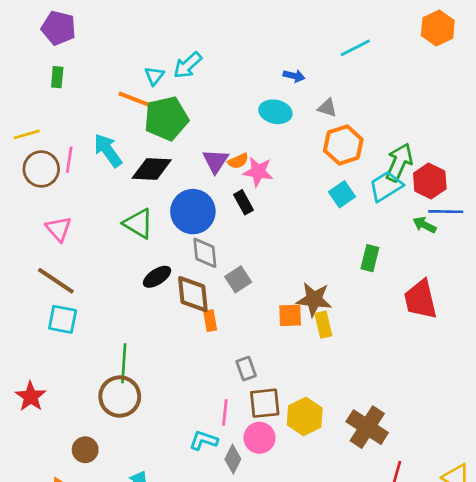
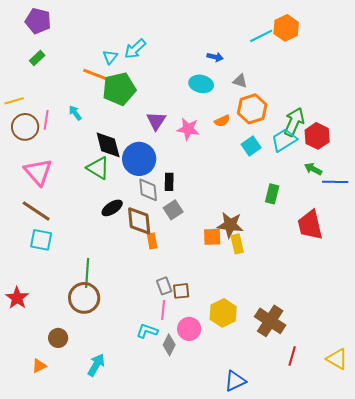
orange hexagon: (438, 28) -> (286, 28), moved
green rectangle: (57, 77) -> (37, 58), turned 42
cyan arrow: (108, 150) -> (75, 113), size x0.6
orange semicircle: (238, 161) -> (222, 121), moved
black diamond: (152, 169) -> (108, 145), moved, turned 72
black rectangle: (243, 202) -> (169, 182), moved, turned 30
blue line: (446, 212) -> (335, 182), moved
pink triangle: (59, 229) -> (38, 172), size x1.4
gray rectangle: (246, 369) -> (164, 286), moved
brown square: (265, 403) -> (181, 291), moved, size x0.7

